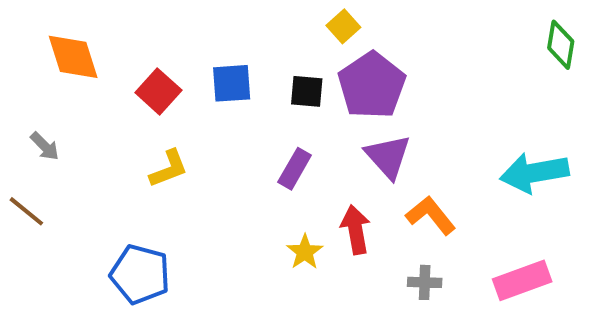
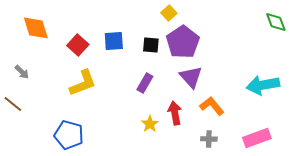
green diamond: (561, 45) -> (276, 22), turned -30
yellow L-shape: (169, 169) -> (83, 83), size x1.4

